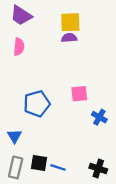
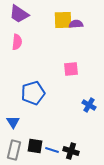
purple semicircle: (69, 38) -> (76, 24), moved
pink square: (79, 94) -> (71, 69), moved
black cross: (98, 169) -> (71, 151), moved

